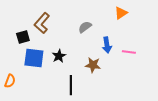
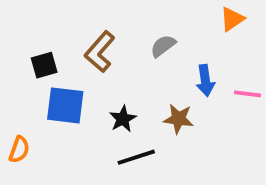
brown L-shape: (42, 23) -> (100, 52), moved
black star: (59, 56) -> (123, 119), moved
black line: (71, 85) -> (136, 157), turned 72

